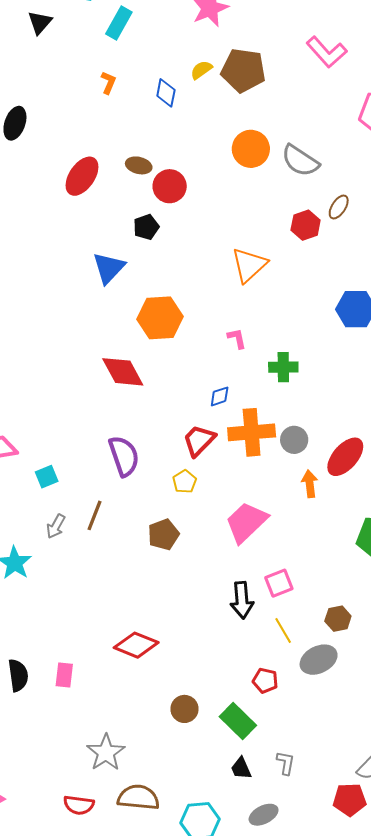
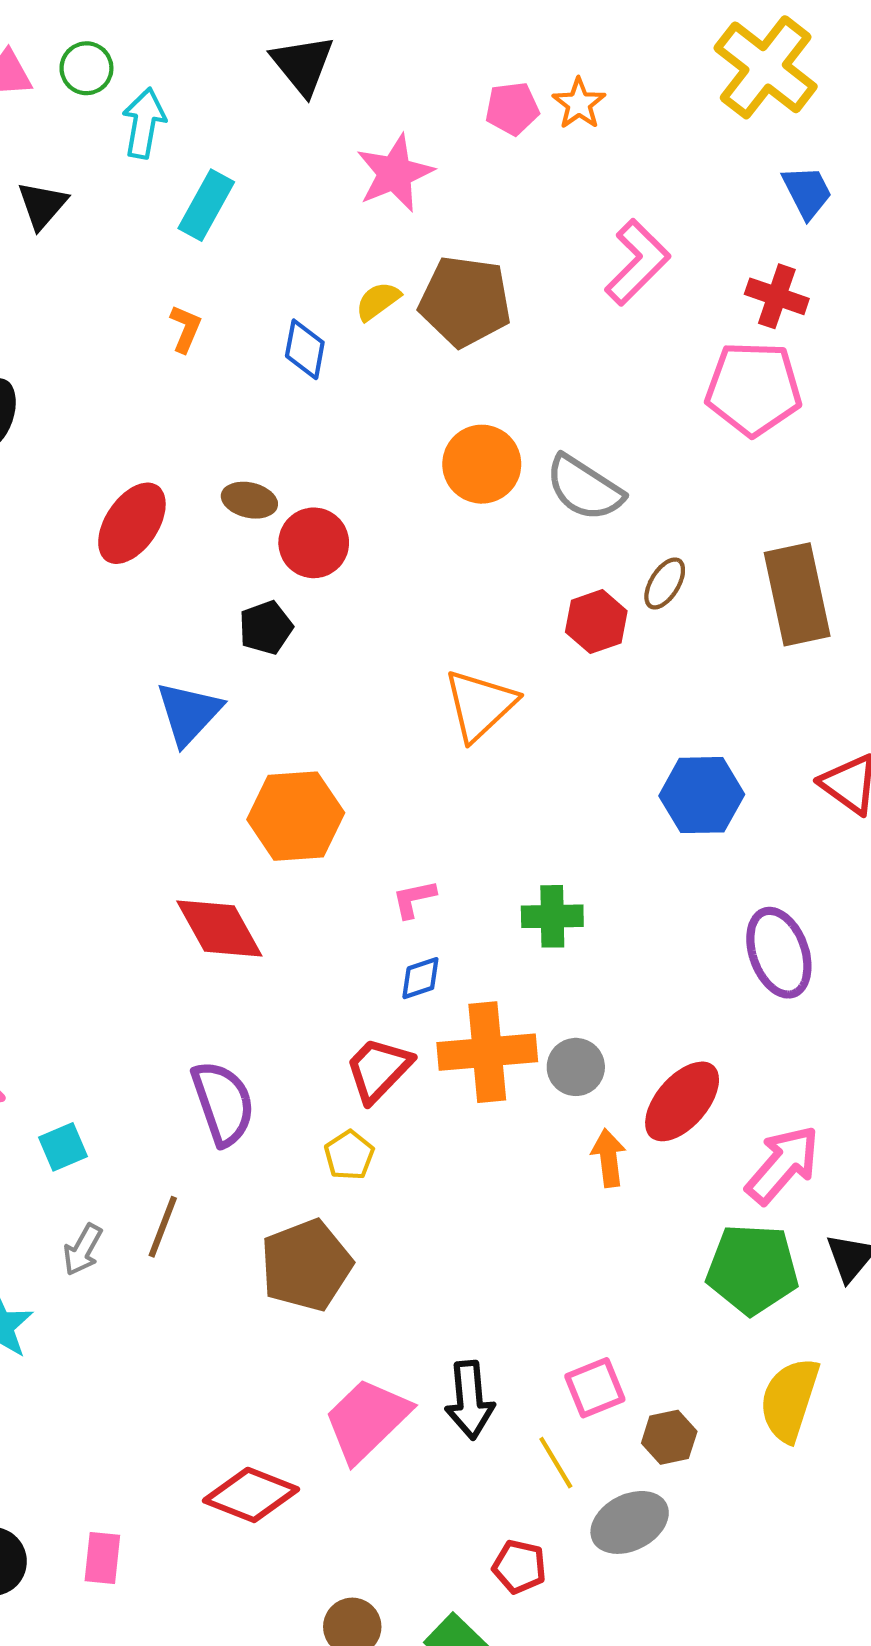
pink L-shape: (327, 52) -> (637, 262), turned -93
pink L-shape: (237, 338) -> (414, 899), moved, turned -90
pink trapezoid: (246, 522) -> (367, 1420), moved
brown pentagon: (164, 534) -> (306, 1265), size x1.4
pink square: (279, 583) -> (595, 1388), moved

